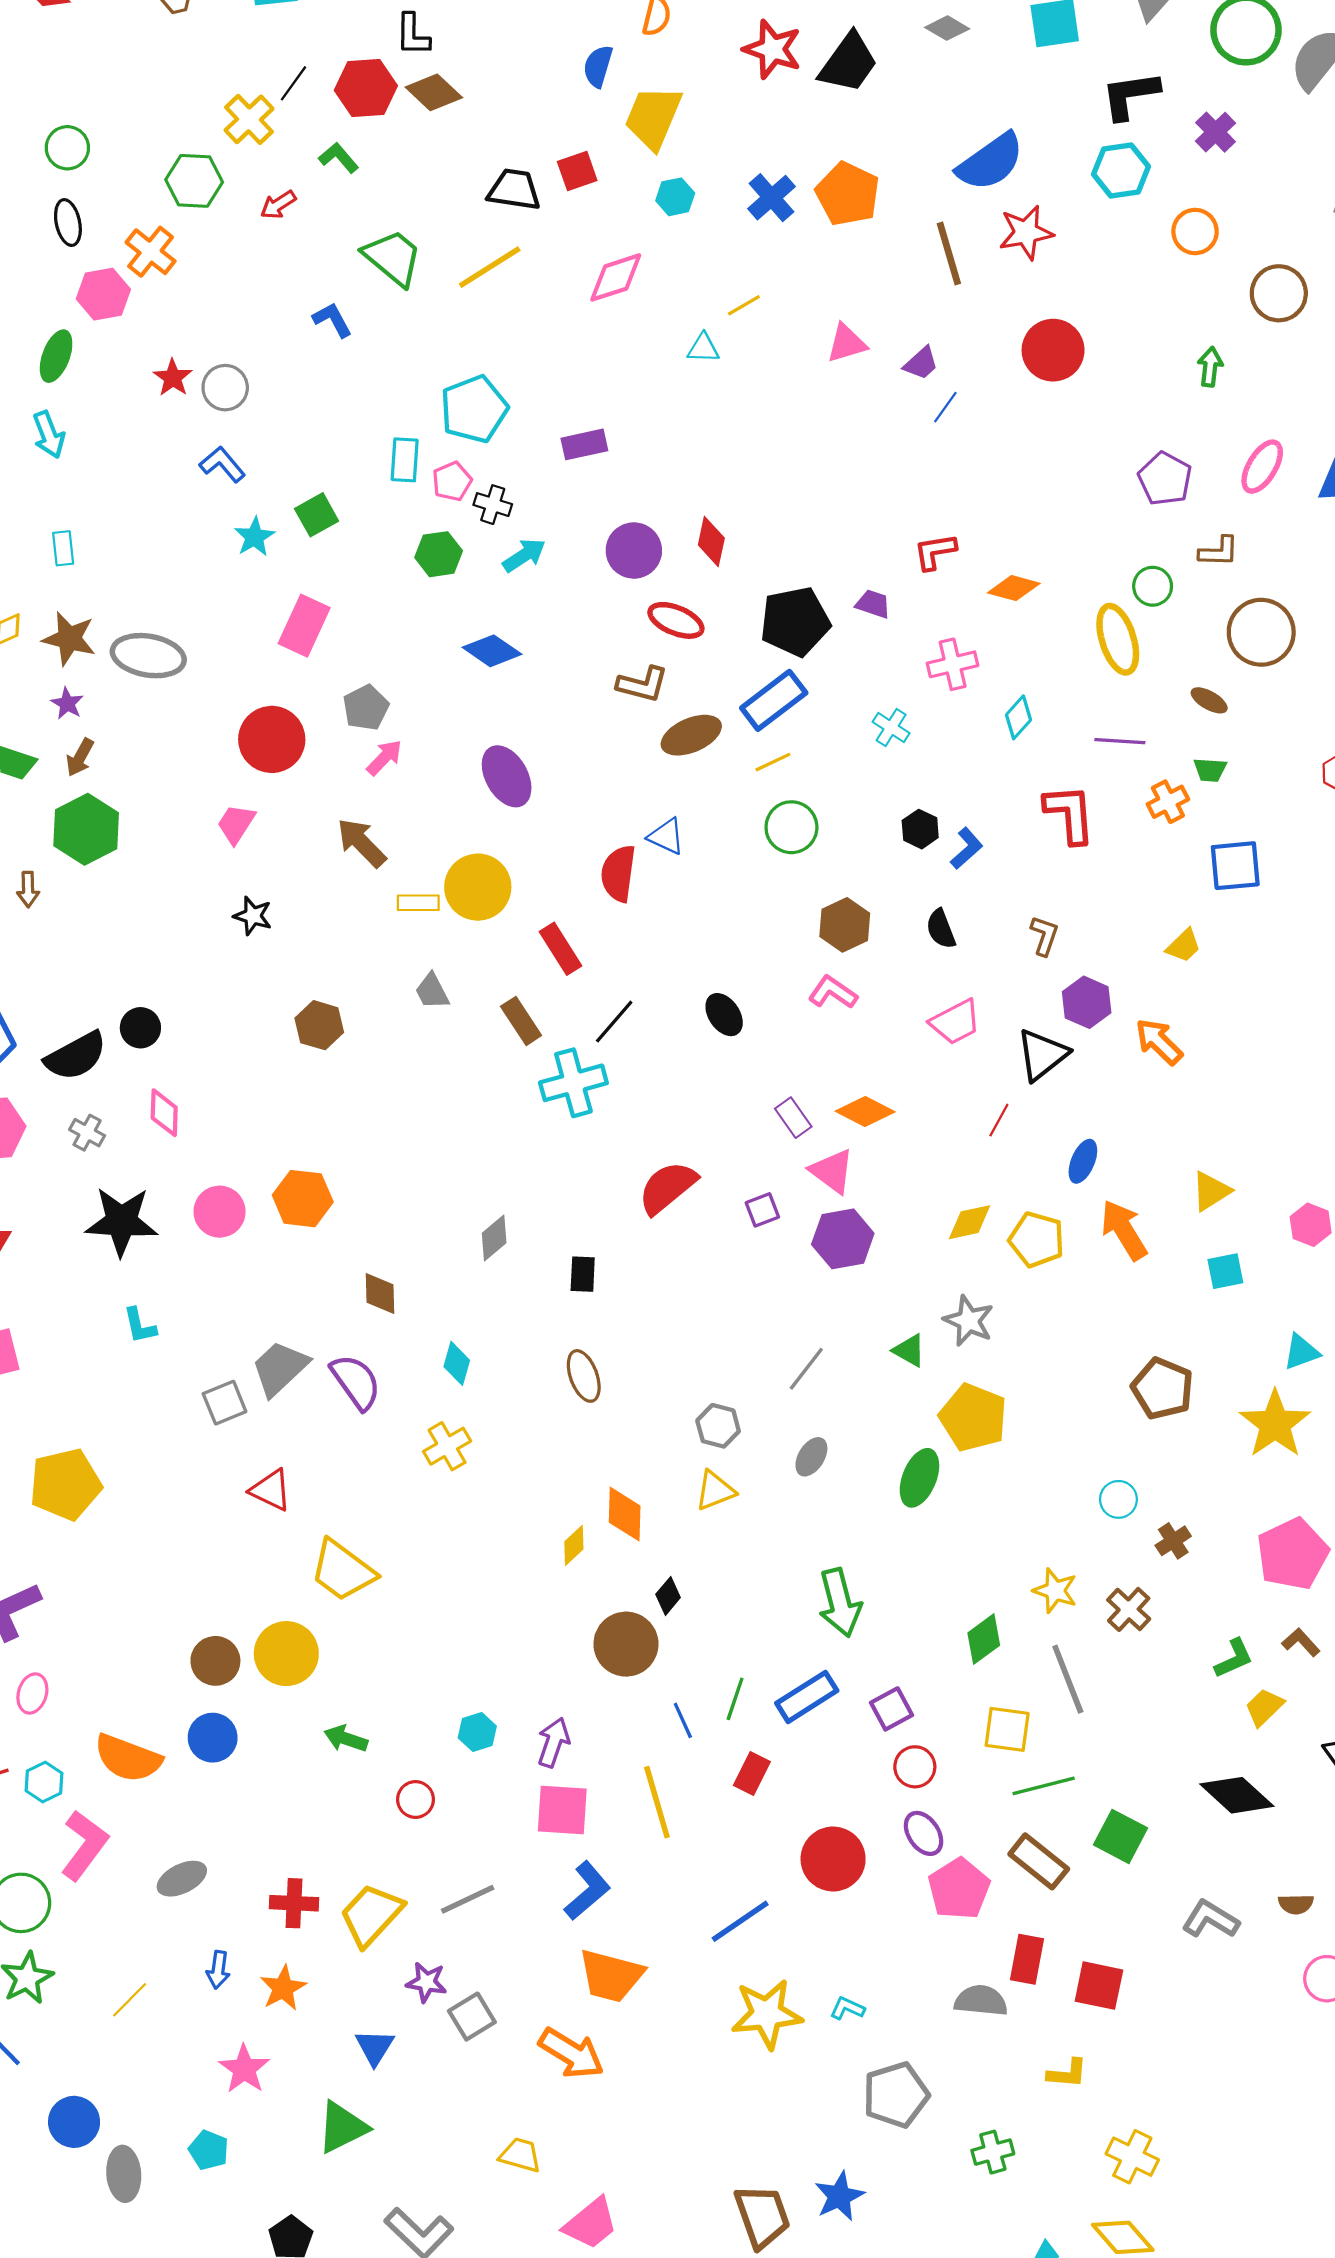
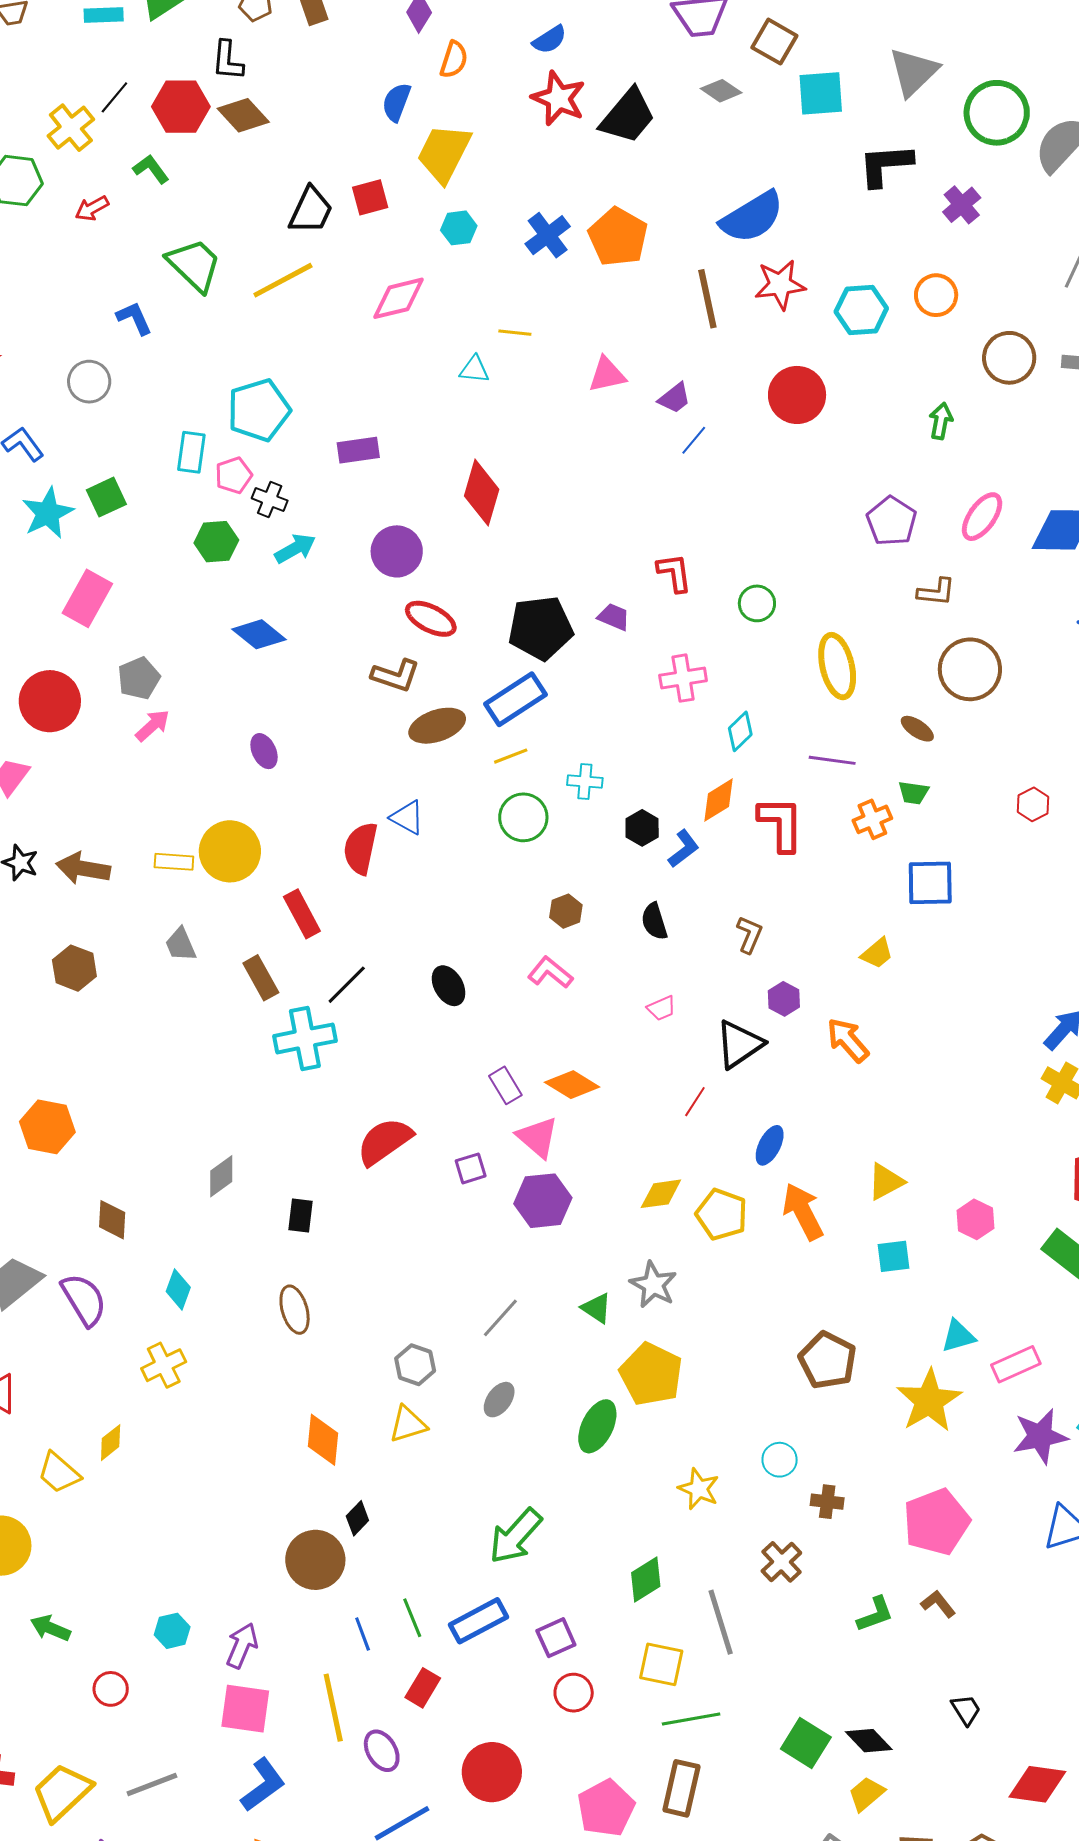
cyan hexagon: (1121, 170) -> (861, 310), moved
black trapezoid: (514, 190) -> (311, 210), turned 102
yellow line: (744, 305) -> (515, 333), turned 32
gray circle: (225, 388) -> (89, 382), moved
cyan star: (255, 537) -> (48, 513), size x1.4
red diamond: (711, 541) -> (482, 493), moved, size x1.4
red L-shape: (935, 552) -> (674, 573), turned 87
green circle: (1153, 586) -> (757, 603), moved
orange diamond: (1014, 588) -> (719, 800), moved, turned -51
cyan cross: (891, 727) -> (585, 781), moved, turned -32
purple ellipse: (507, 776) -> (264, 751), size x0.6
brown arrow: (361, 843) -> (83, 868), moved, turned -40
brown hexagon: (845, 925) -> (566, 911), size x0.7
purple hexagon: (1087, 1002) -> (784, 999), size x0.7
pink trapezoid: (955, 1022) -> (661, 1008), size x0.6
brown cross: (1173, 1541) -> (827, 1502), turned 36
yellow diamond: (574, 1545) -> (111, 1443), moved
yellow trapezoid: (343, 1571) -> (59, 1473), size x0.7
yellow star: (1055, 1591) -> (699, 1489), moved
green arrow: (840, 1603) -> (515, 1536), turned 52
green line: (735, 1699) -> (412, 1618), turned -45
yellow trapezoid: (1264, 1707) -> (866, 1794), moved
black diamond: (1237, 1795) -> (869, 1741), size x0.7
purple ellipse: (924, 1833) -> (382, 1751), moved
green square: (1120, 1836) -> (806, 1743), moved
brown rectangle: (1039, 1861) -> (681, 1788), turned 60

